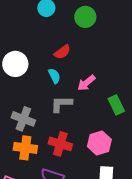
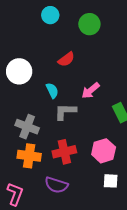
cyan semicircle: (54, 76) -> (52, 90), moved
red cross: (60, 144) -> (64, 152), turned -30

